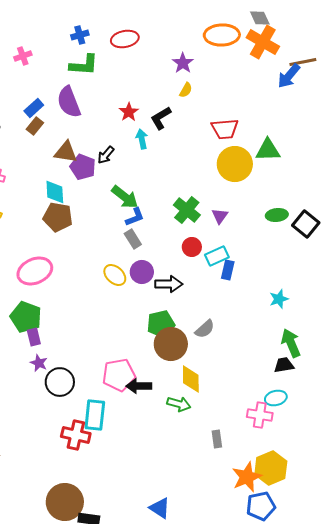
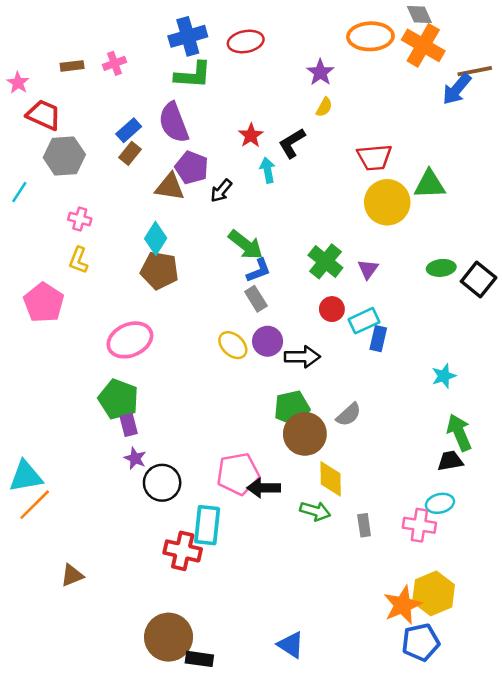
blue cross: (80, 35) -> (188, 36), size x1.6
purple pentagon: (83, 167) -> (192, 168), moved
cyan diamond: (55, 192) -> (156, 238), turned 35
gray rectangle: (217, 439) -> (364, 525), moved

